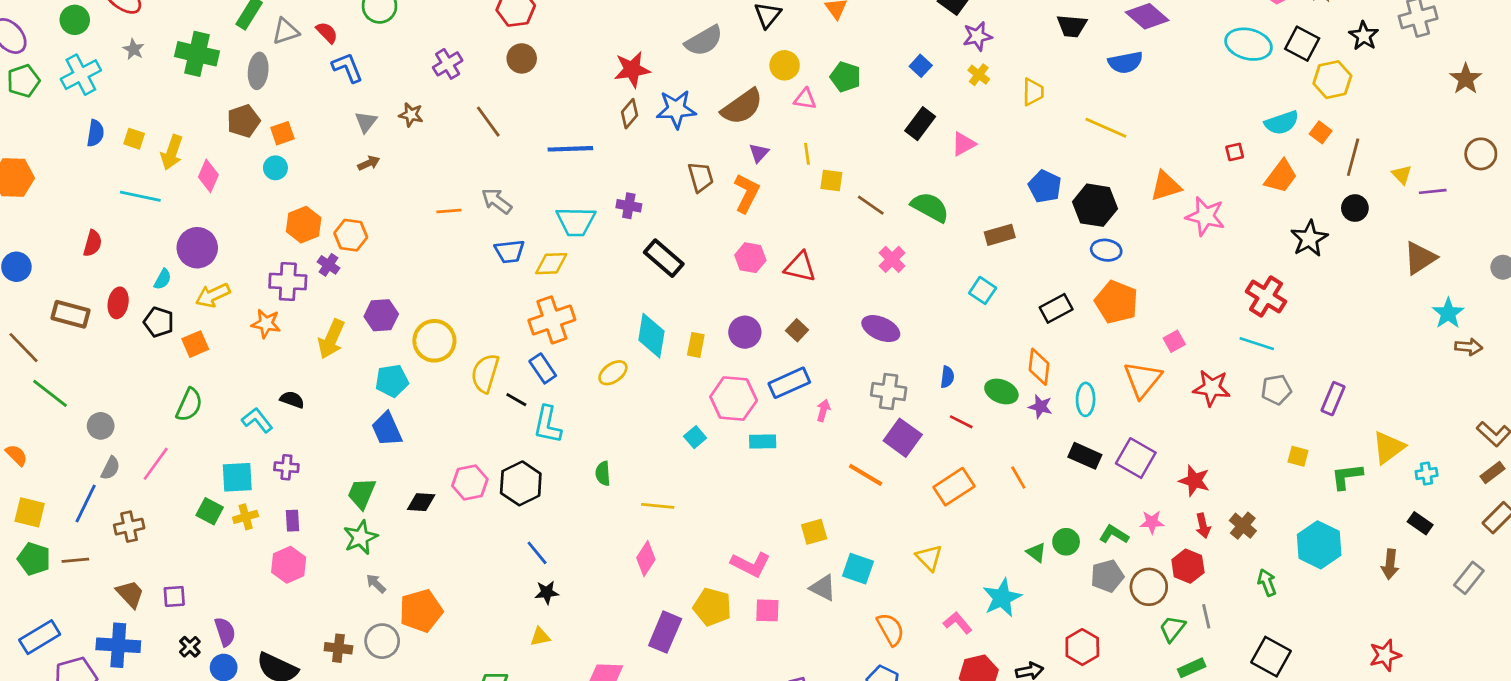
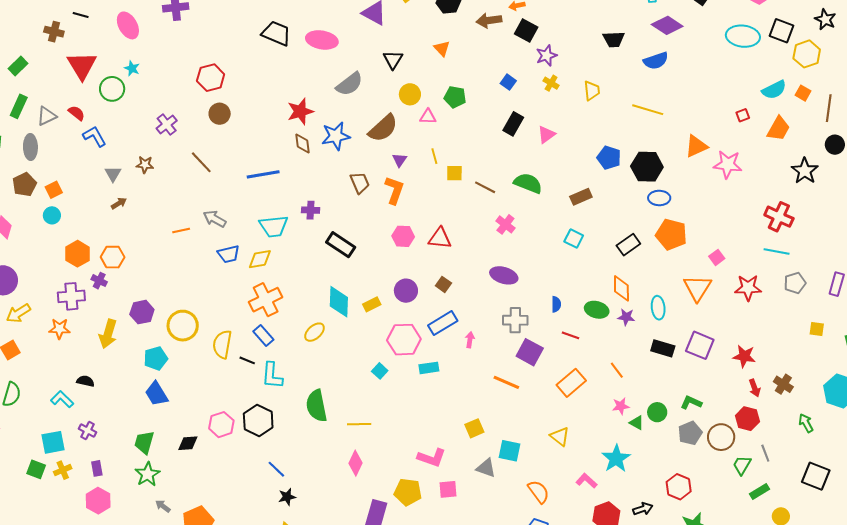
brown diamond: (630, 114) -> (303, 144), turned -40
yellow rectangle: (696, 345) -> (372, 304), turned 60
purple cross: (286, 467) -> (88, 430), turned 30
green semicircle: (603, 473) -> (317, 406), size x1.8
pink star: (1152, 522) -> (621, 406), moved

